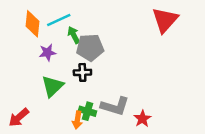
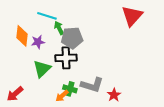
cyan line: (59, 20) -> (47, 16), turned 42
orange diamond: (32, 24) -> (22, 36), moved
black cross: (82, 72) -> (66, 58), size x1.5
orange arrow: (77, 120) -> (62, 96), turned 40

